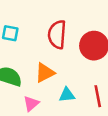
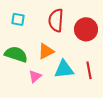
cyan triangle: (67, 95) -> (64, 69), size x1.5

